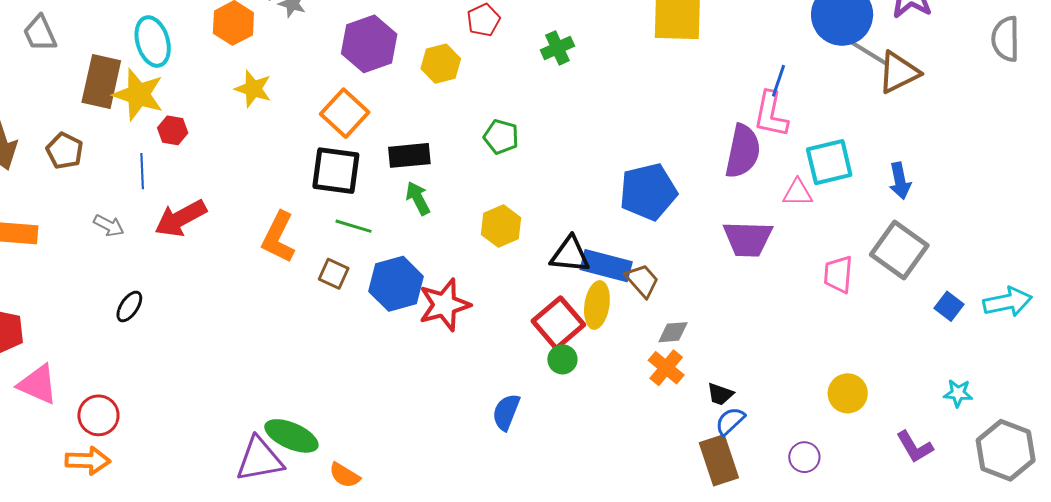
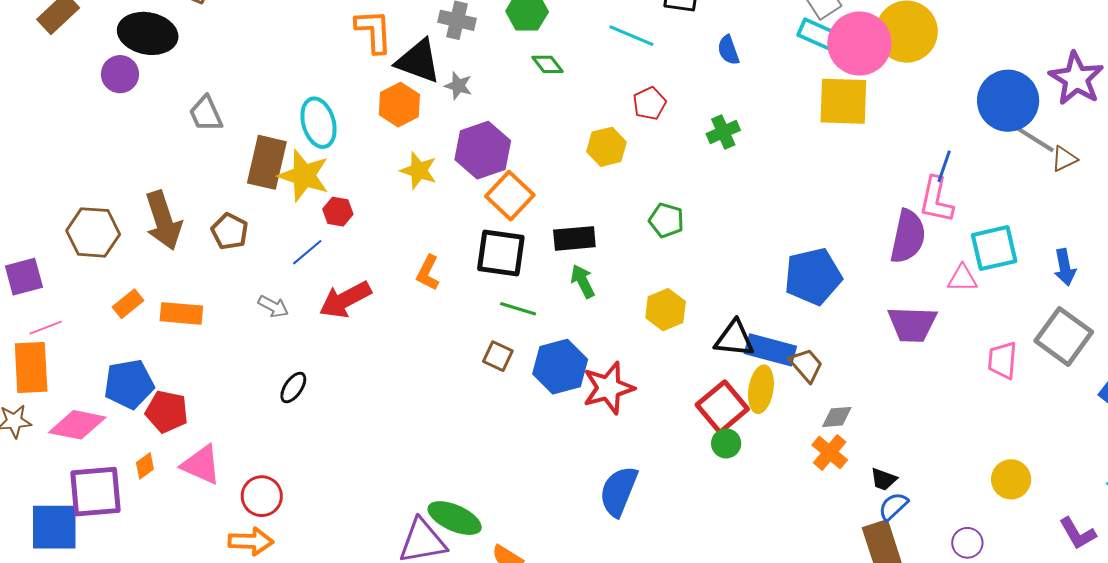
purple hexagon: (369, 44) -> (483, 150), moved
brown triangle: (899, 72) -> (1064, 159), size x0.6
blue line: (142, 171) -> (307, 252), turned 52
orange L-shape: (278, 237) -> (428, 273), moved, size x0.7
blue semicircle: (506, 412) -> (619, 491), moved, size x1.4

